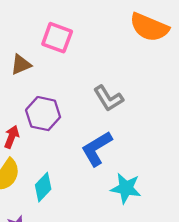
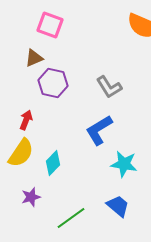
pink square: (57, 38) -> (50, 25), moved
purple hexagon: (43, 114) -> (53, 83), moved

